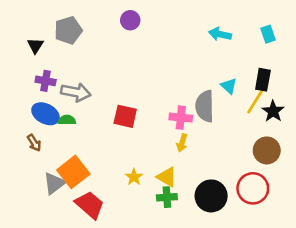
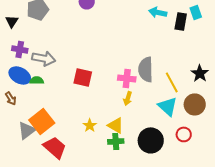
black rectangle: (263, 80) -> (181, 21), moved
cyan triangle: (229, 86) -> (168, 106), moved, size x1.5
yellow line: (255, 101) -> (172, 82), moved, turned -60
red circle: (253, 188) -> (184, 134), size x0.6

